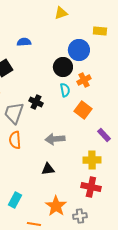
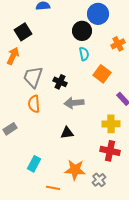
orange cross: (84, 80) -> (118, 44), moved
black cross: (36, 102) -> (60, 82), moved
orange star: (56, 206) -> (75, 170), turned -30
gray cross: (80, 216) -> (99, 180), turned -32

